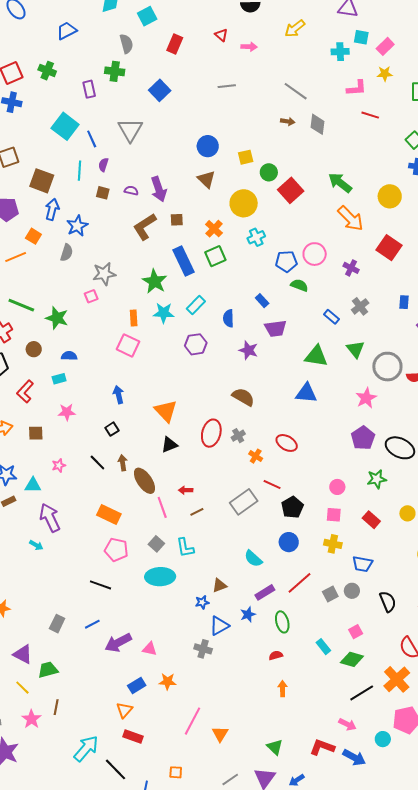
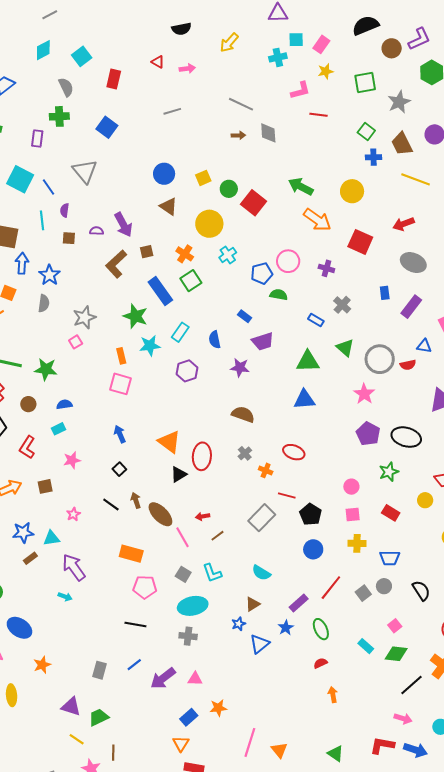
purple rectangle: (89, 89) -> (37, 138), turned 30
red ellipse: (211, 433) -> (202, 456), moved
cyan semicircle: (253, 559) -> (261, 573), moved
gray cross: (203, 649) -> (188, 636), moved

